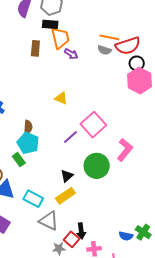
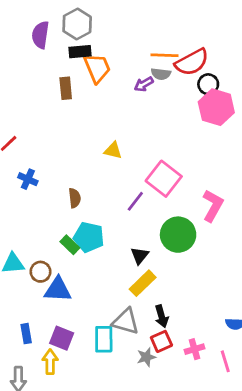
purple arrow: (71, 54) -> (144, 84), moved, turned 128
cyan pentagon: (28, 143) -> (89, 237), moved
cyan rectangle: (33, 199) -> (104, 339), moved, turned 72
black arrow: (81, 231) -> (162, 316), moved
red square: (72, 239) -> (161, 341), turned 35

